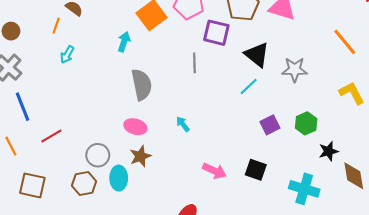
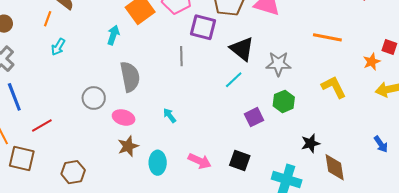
orange line: (345, 42) -> (327, 37), turned -40
green hexagon: (306, 123) -> (284, 101), moved
gray circle: (98, 155) -> (94, 98), moved
cyan ellipse: (119, 178) -> (158, 163), moved
brown square: (32, 185) -> (22, 159), moved

